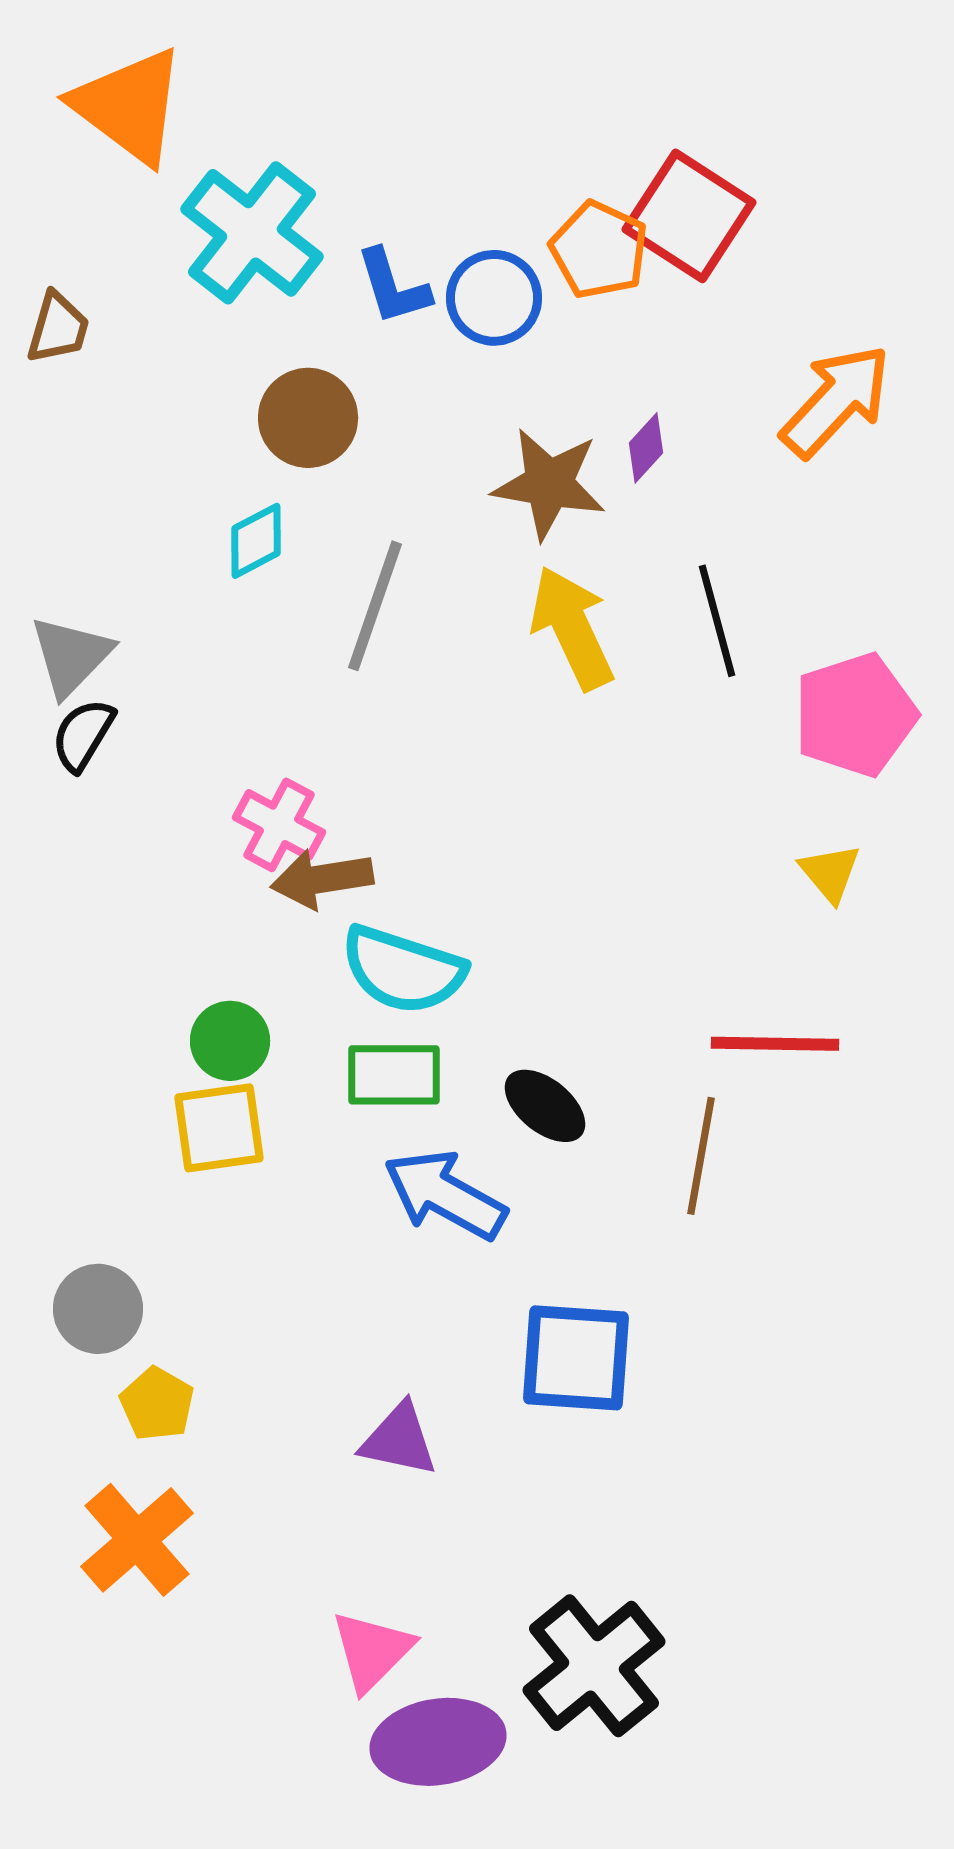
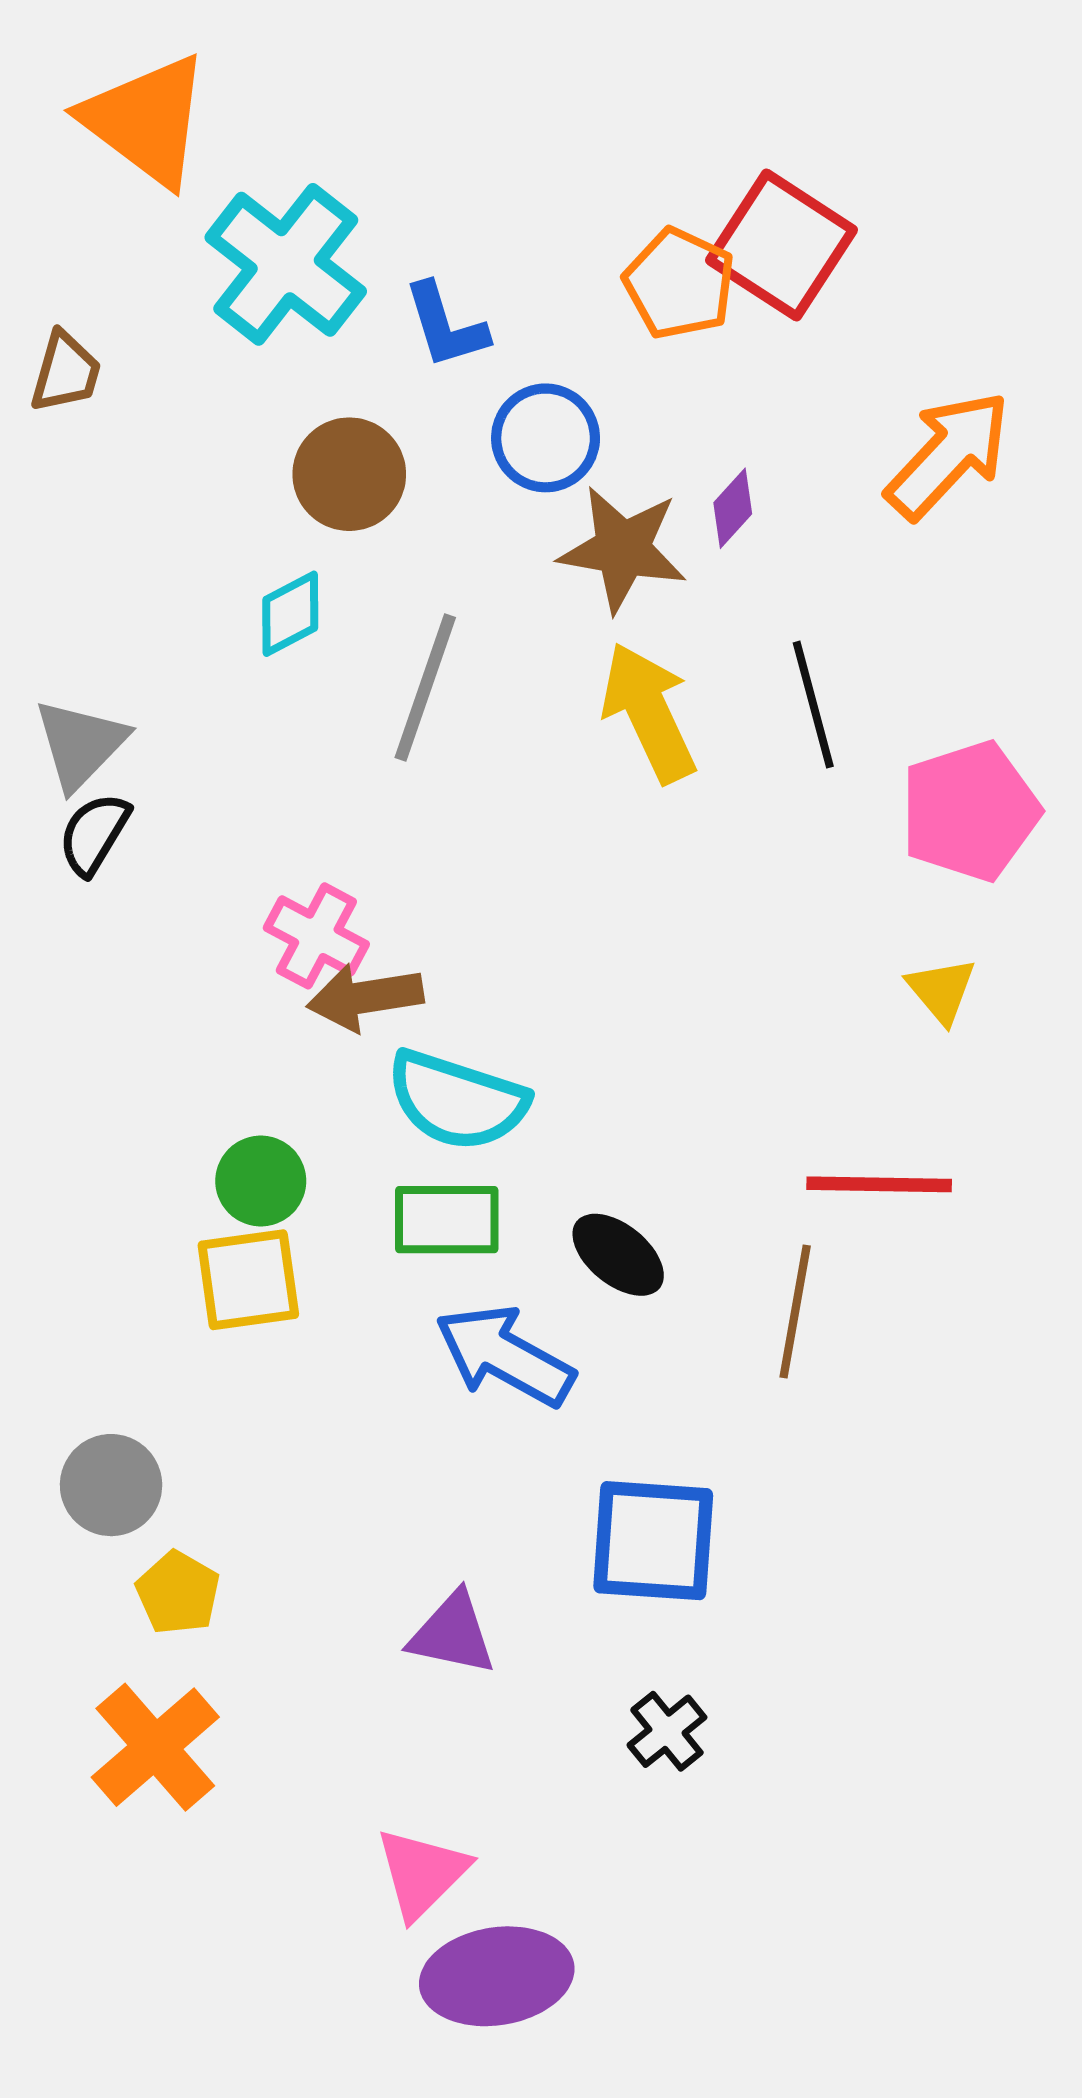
blue circle: (494, 298) -> (546, 438), moved
black cross: (594, 1666) -> (667, 1731), moved, size x0.5

